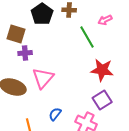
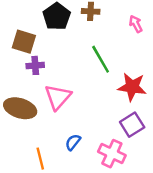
pink arrow: (105, 20) -> (136, 24), turned 88
green line: (87, 37) -> (101, 59), moved

